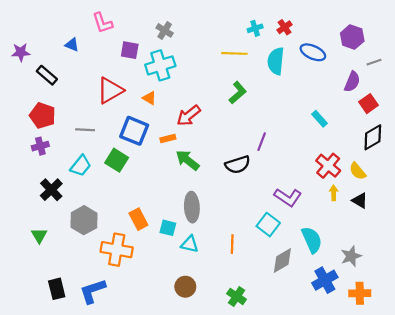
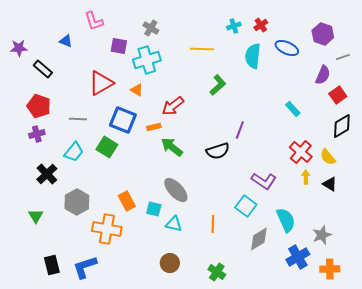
yellow line: (234, 53) -> (202, 49), moved
gray ellipse: (192, 207) -> (176, 190), turned -40

